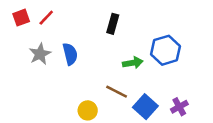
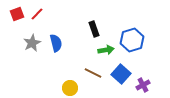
black rectangle: (113, 24) -> (94, 29), moved, turned -35
blue square: (145, 107) -> (121, 74), moved

